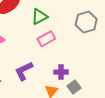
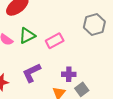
green triangle: (39, 17) -> (27, 36), moved

